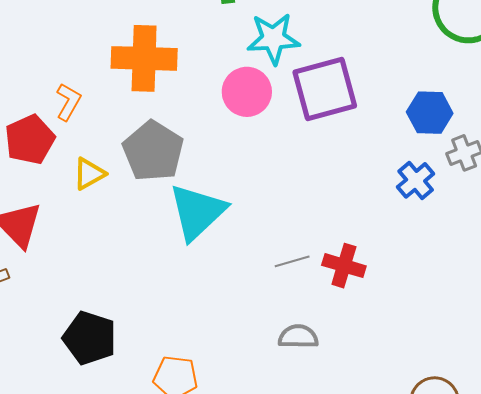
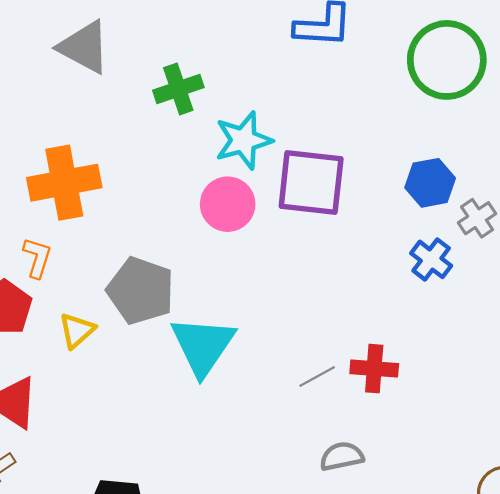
orange cross: (144, 58) -> (64, 183), moved
purple square: (325, 89) -> (311, 182), turned 34

